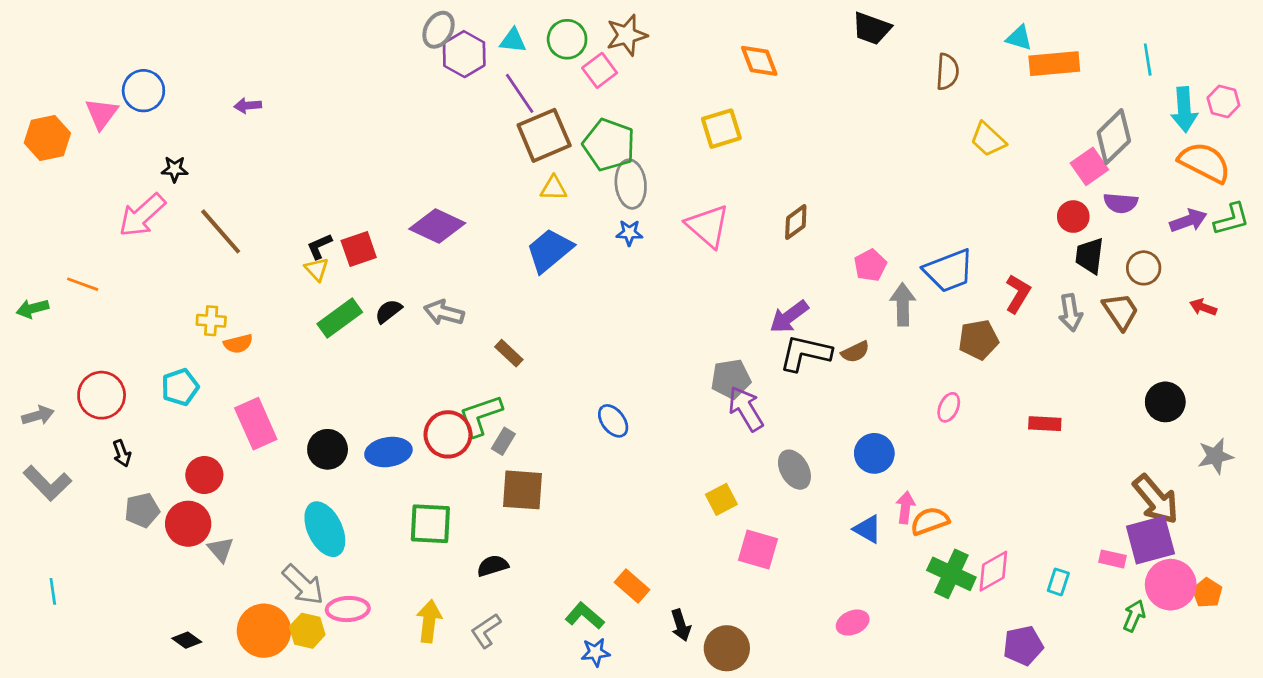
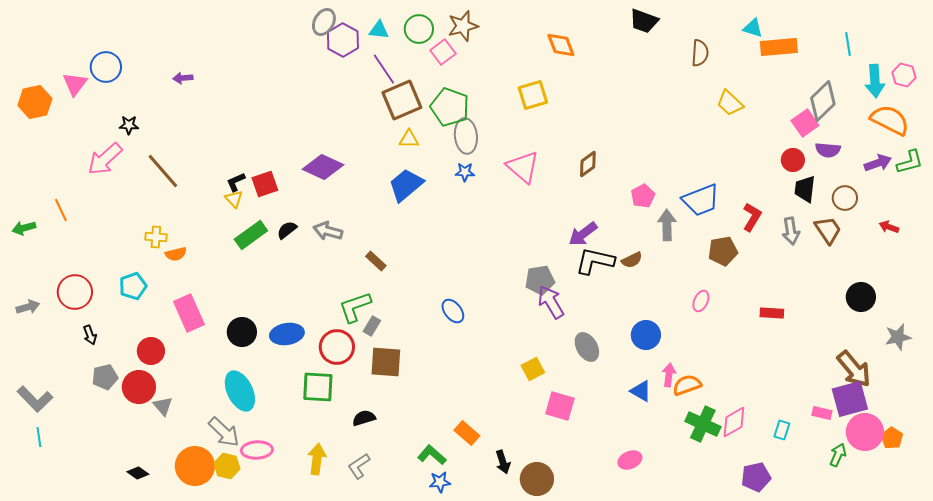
orange line: (83, 284) -> (61, 210), turned 45
red circle: (448, 434) -> (337, 347), moved
gray L-shape: (47, 483) -> (35, 399), moved

